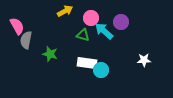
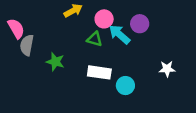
cyan circle: (101, 70) -> (125, 86), moved

